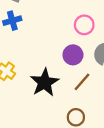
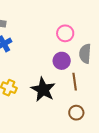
brown line: (82, 82) -> (75, 82), turned -36

